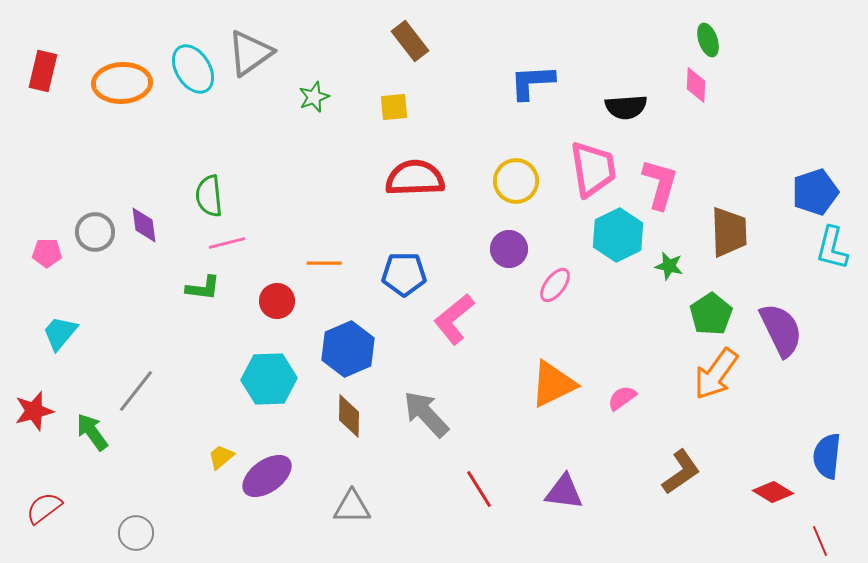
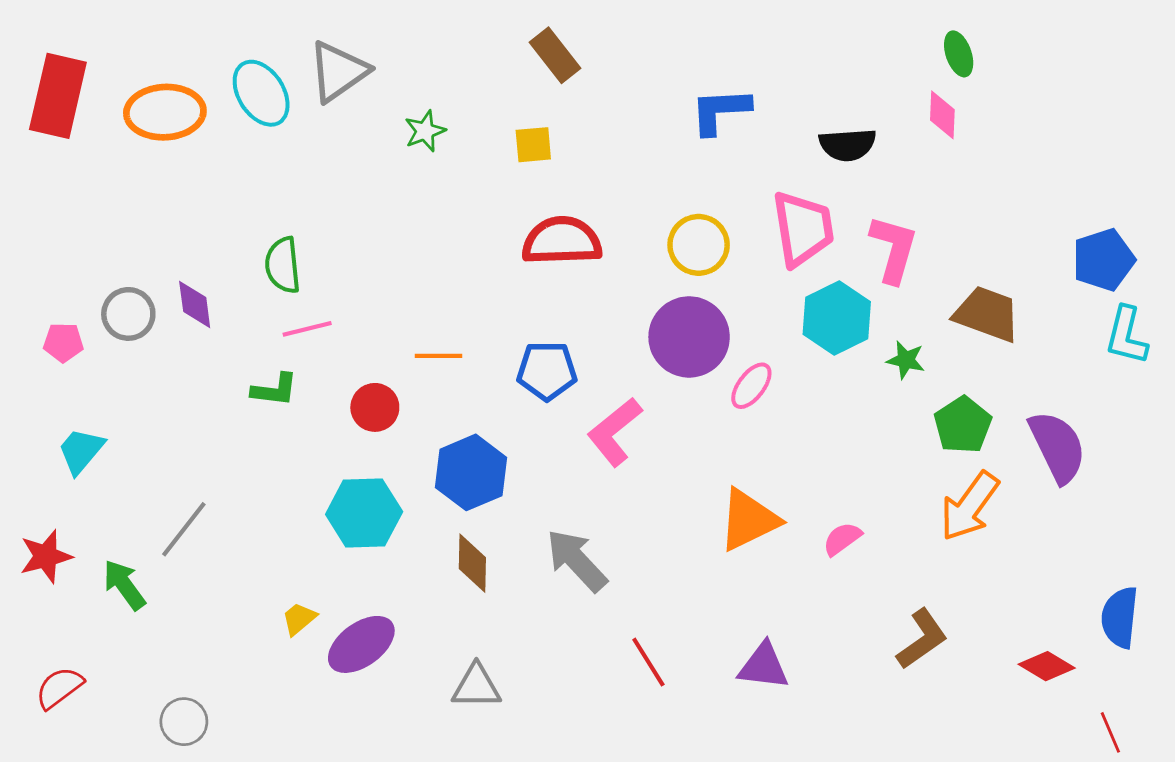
red rectangle: (43, 71) -> (58, 96), size x1.5
brown trapezoid: (729, 232) -> (987, 314), turned -68
purple circle: (509, 249) -> (689, 337), size x1.6

